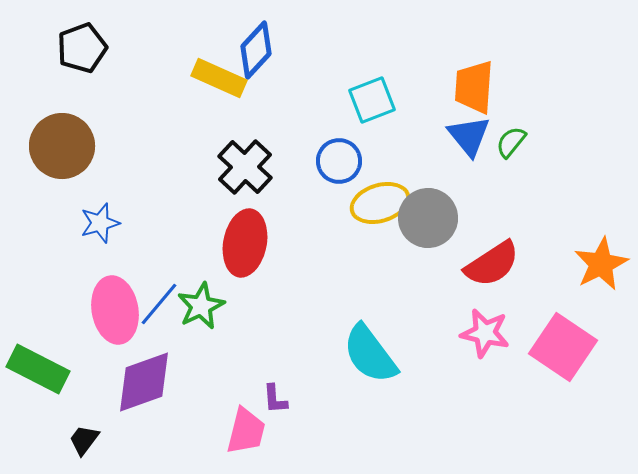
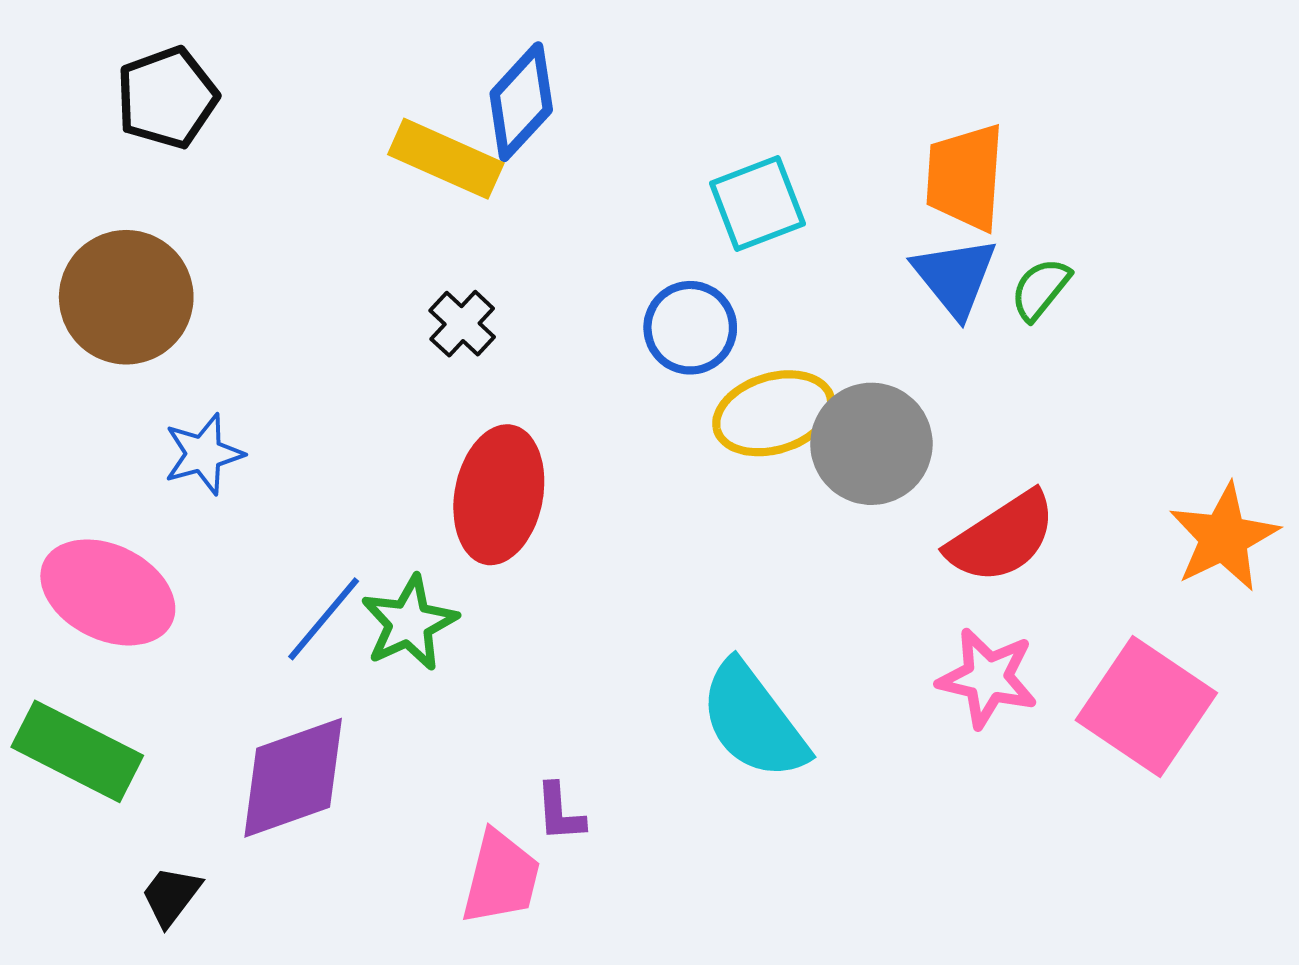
black cross: (245, 167) -> (462, 324), moved, size x0.6
pink ellipse: (115, 310) -> (108, 592), moved, turned -54

